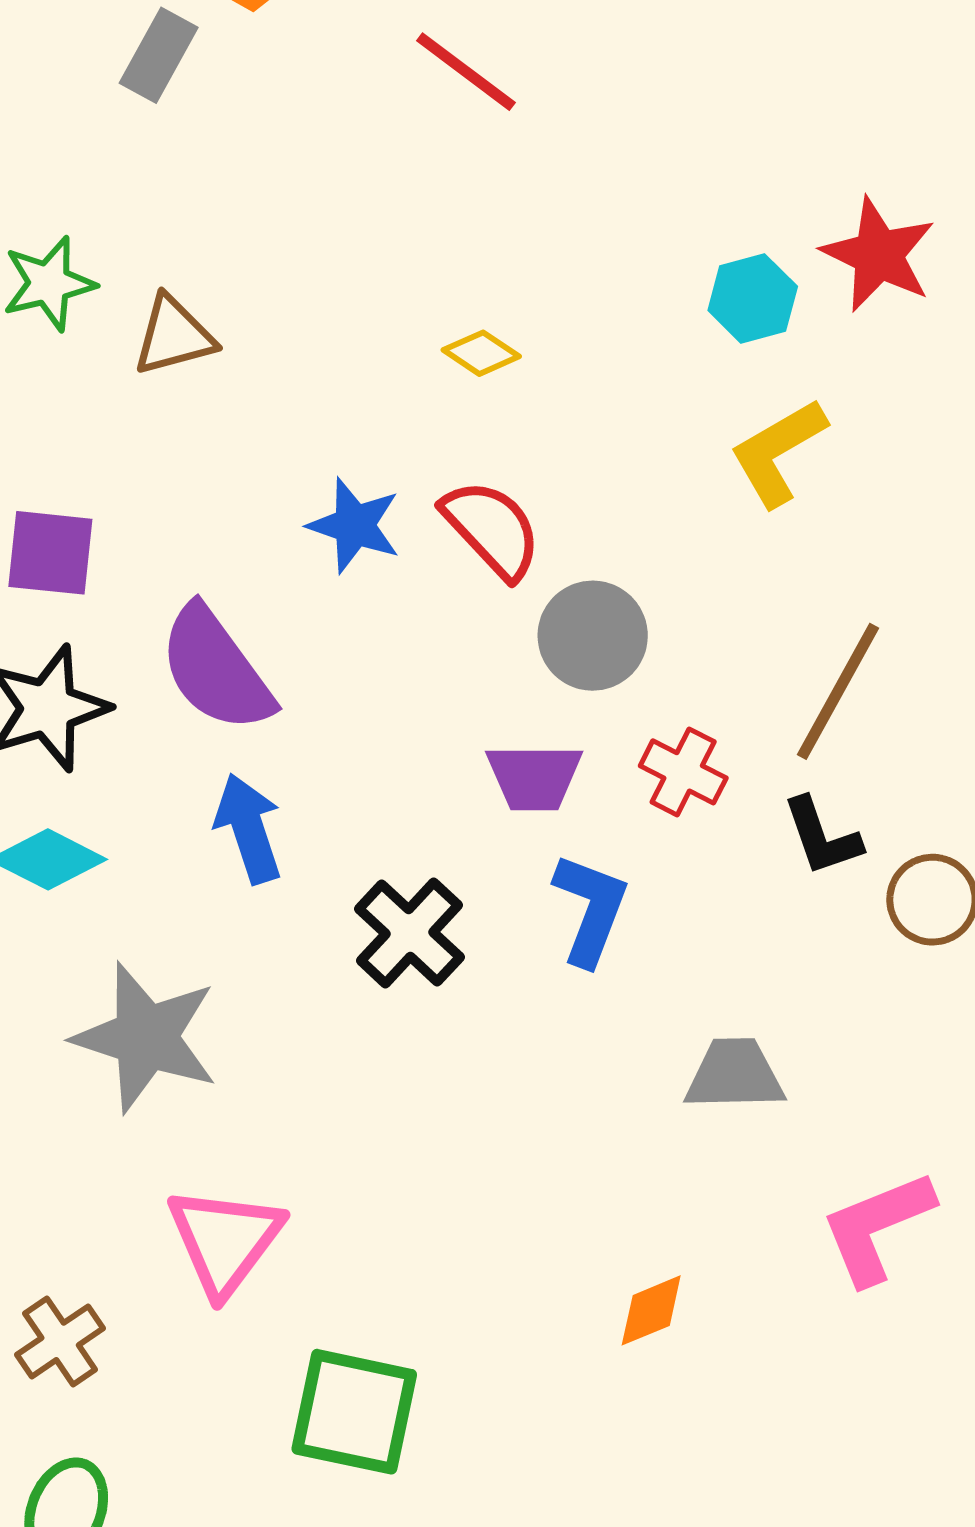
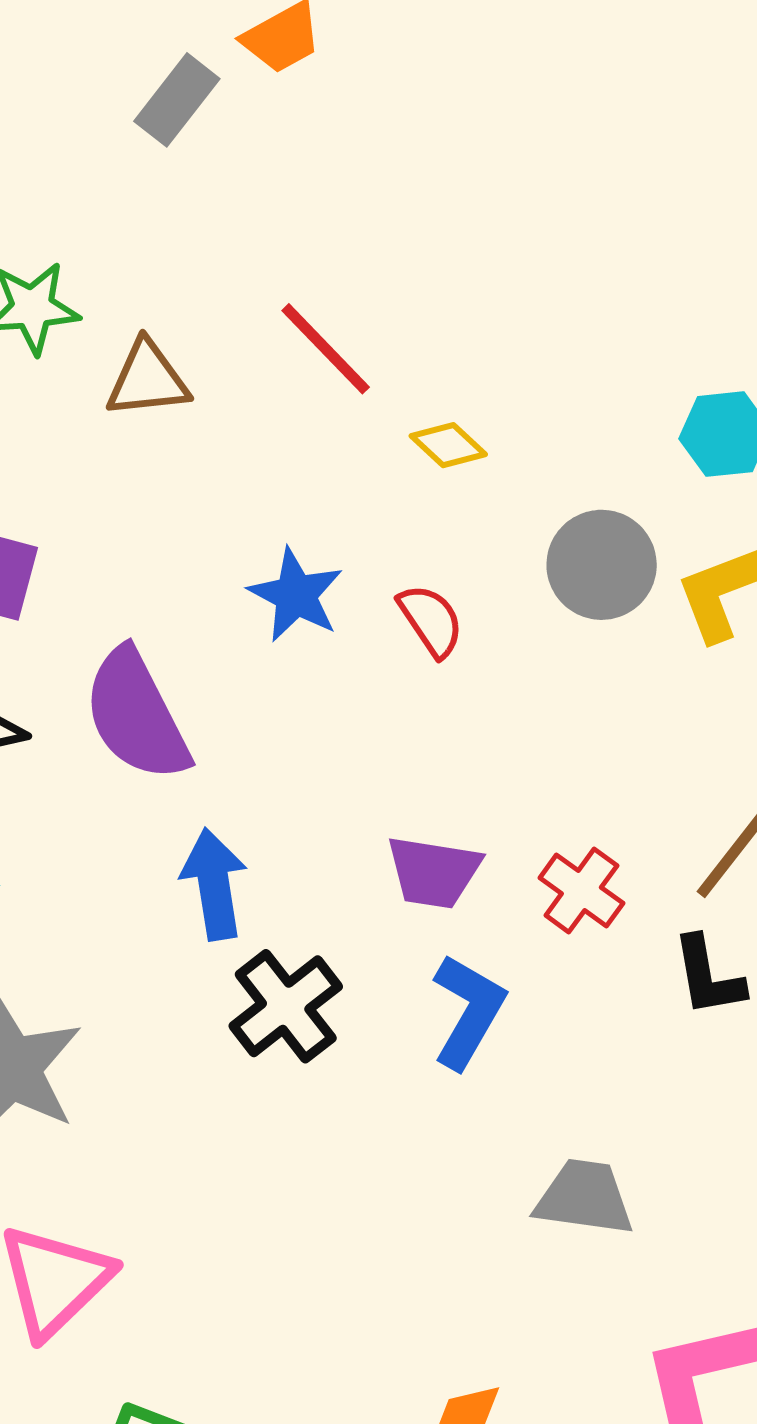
red line: (466, 72) -> (326, 349), moved
red semicircle: (492, 529) -> (431, 620), size x0.7
gray circle: (593, 636) -> (602, 565), moved
blue arrow: (249, 829) -> (214, 884), moved

